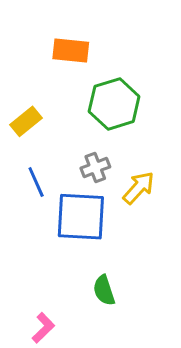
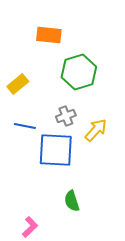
blue line: (36, 182) -> (25, 126), turned -55

